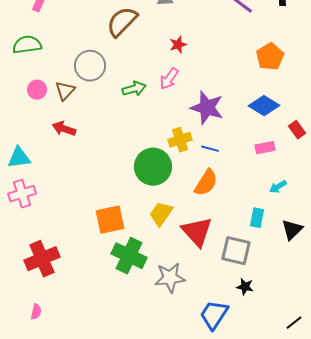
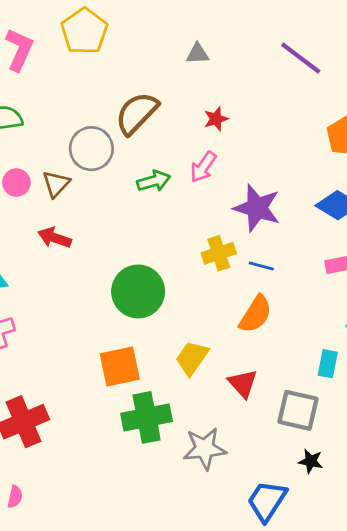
brown semicircle: (122, 22) -> (137, 113), moved
green circle: (153, 167) -> (138, 291), moved
red triangle: (197, 232) -> (243, 383), size x0.7
green cross: (129, 256) -> (147, 417), turned -36

